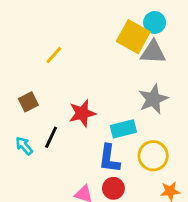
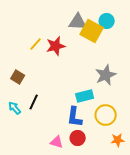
gray triangle: (153, 52) -> (78, 22), moved
brown square: (28, 102) -> (18, 77), turned -32
red star: (82, 113) -> (56, 46), moved

